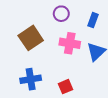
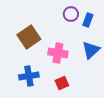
purple circle: (61, 14) -> (71, 14), moved
pink cross: (70, 43) -> (58, 53), moved

